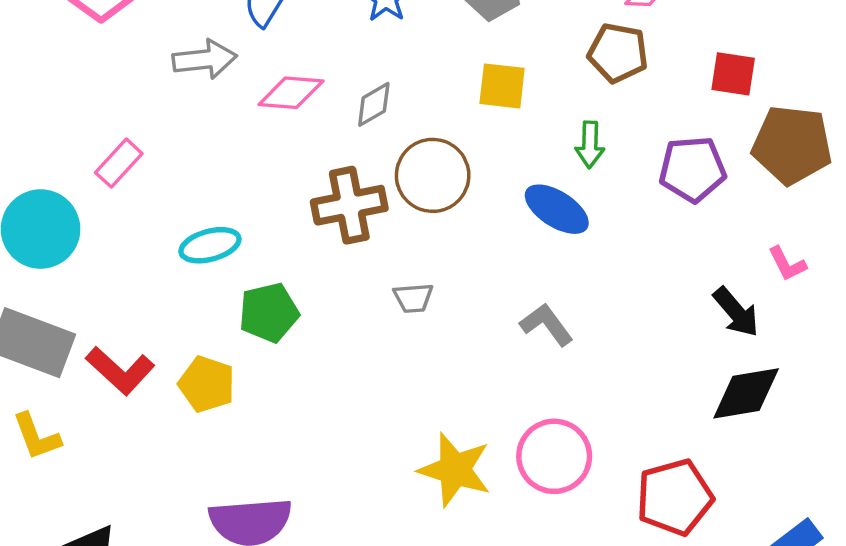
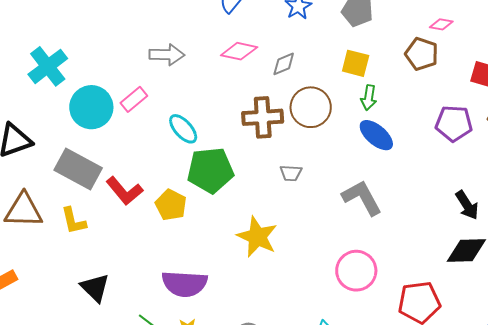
gray arrow: (205, 59) -> (167, 55), moved
green arrow: (590, 145) -> (369, 98), moved
pink rectangle: (119, 163) -> (134, 99), moved
cyan ellipse: (210, 245) -> (183, 129), turned 56
green pentagon: (269, 313) -> (210, 170), size x1.4
gray L-shape: (547, 325) -> (362, 198), size x1.4
yellow star: (455, 470) -> (257, 237), moved

